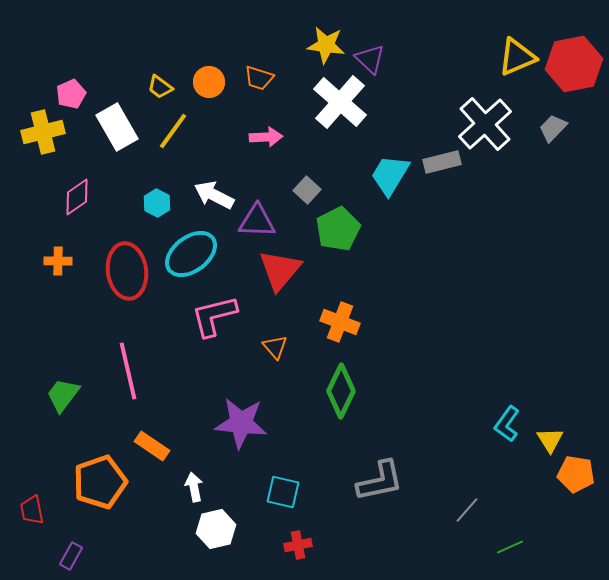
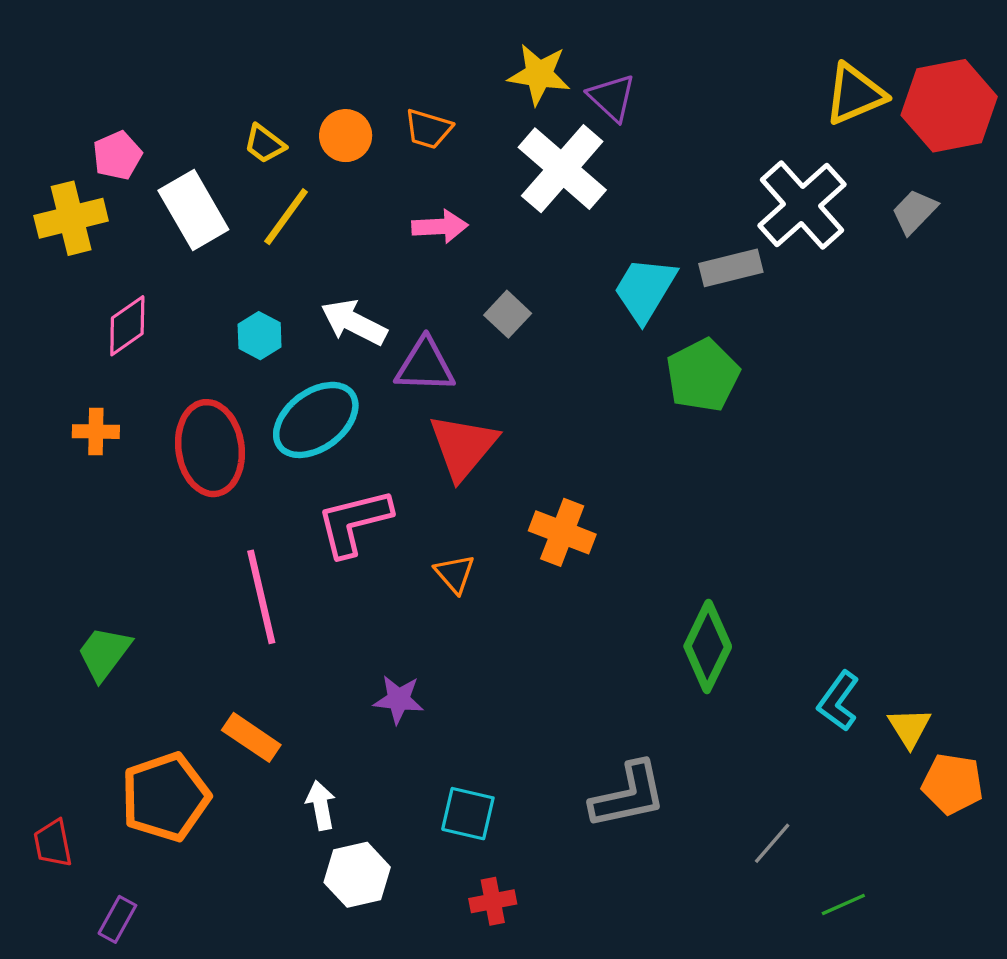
green pentagon: (338, 229) -> (703, 375), moved
pink line: (128, 371) -> (261, 597), moved
green diamond: (341, 391) -> (708, 647), moved
purple star: (241, 423) -> (398, 699), size x0.6

